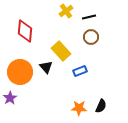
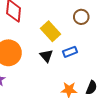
black triangle: (46, 67) -> (46, 56), moved

